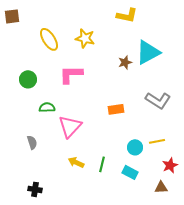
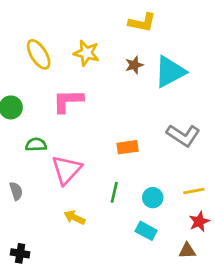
brown star: (125, 62) -> (134, 65), moved
yellow line: (157, 141) -> (194, 191), moved
green line: (102, 164) -> (114, 192), moved

